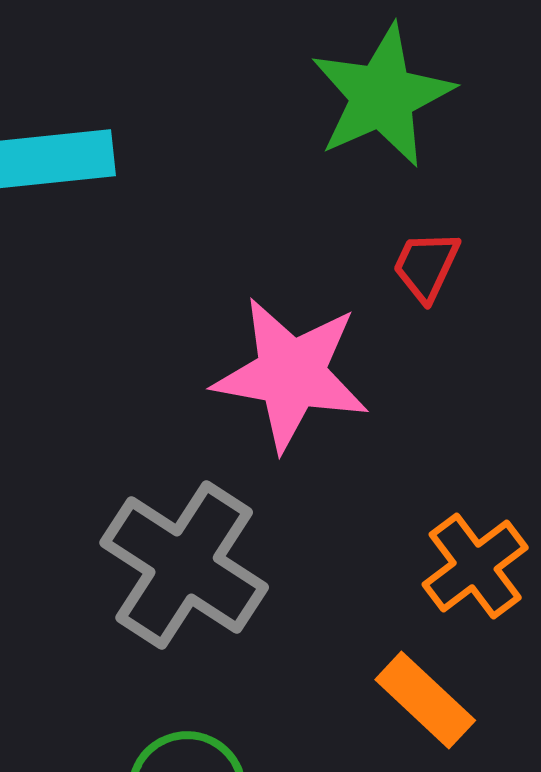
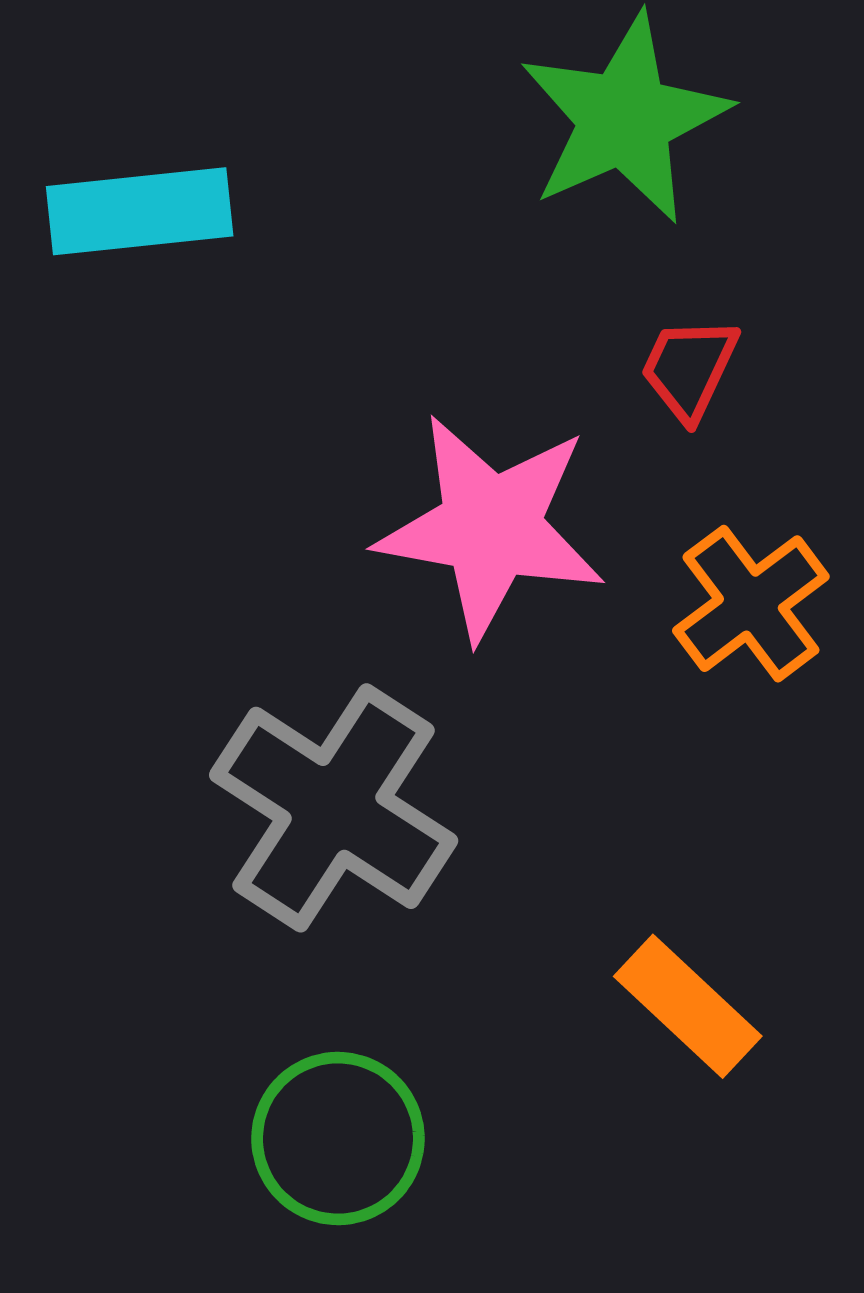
orange cross: (475, 566) -> (751, 604), moved

